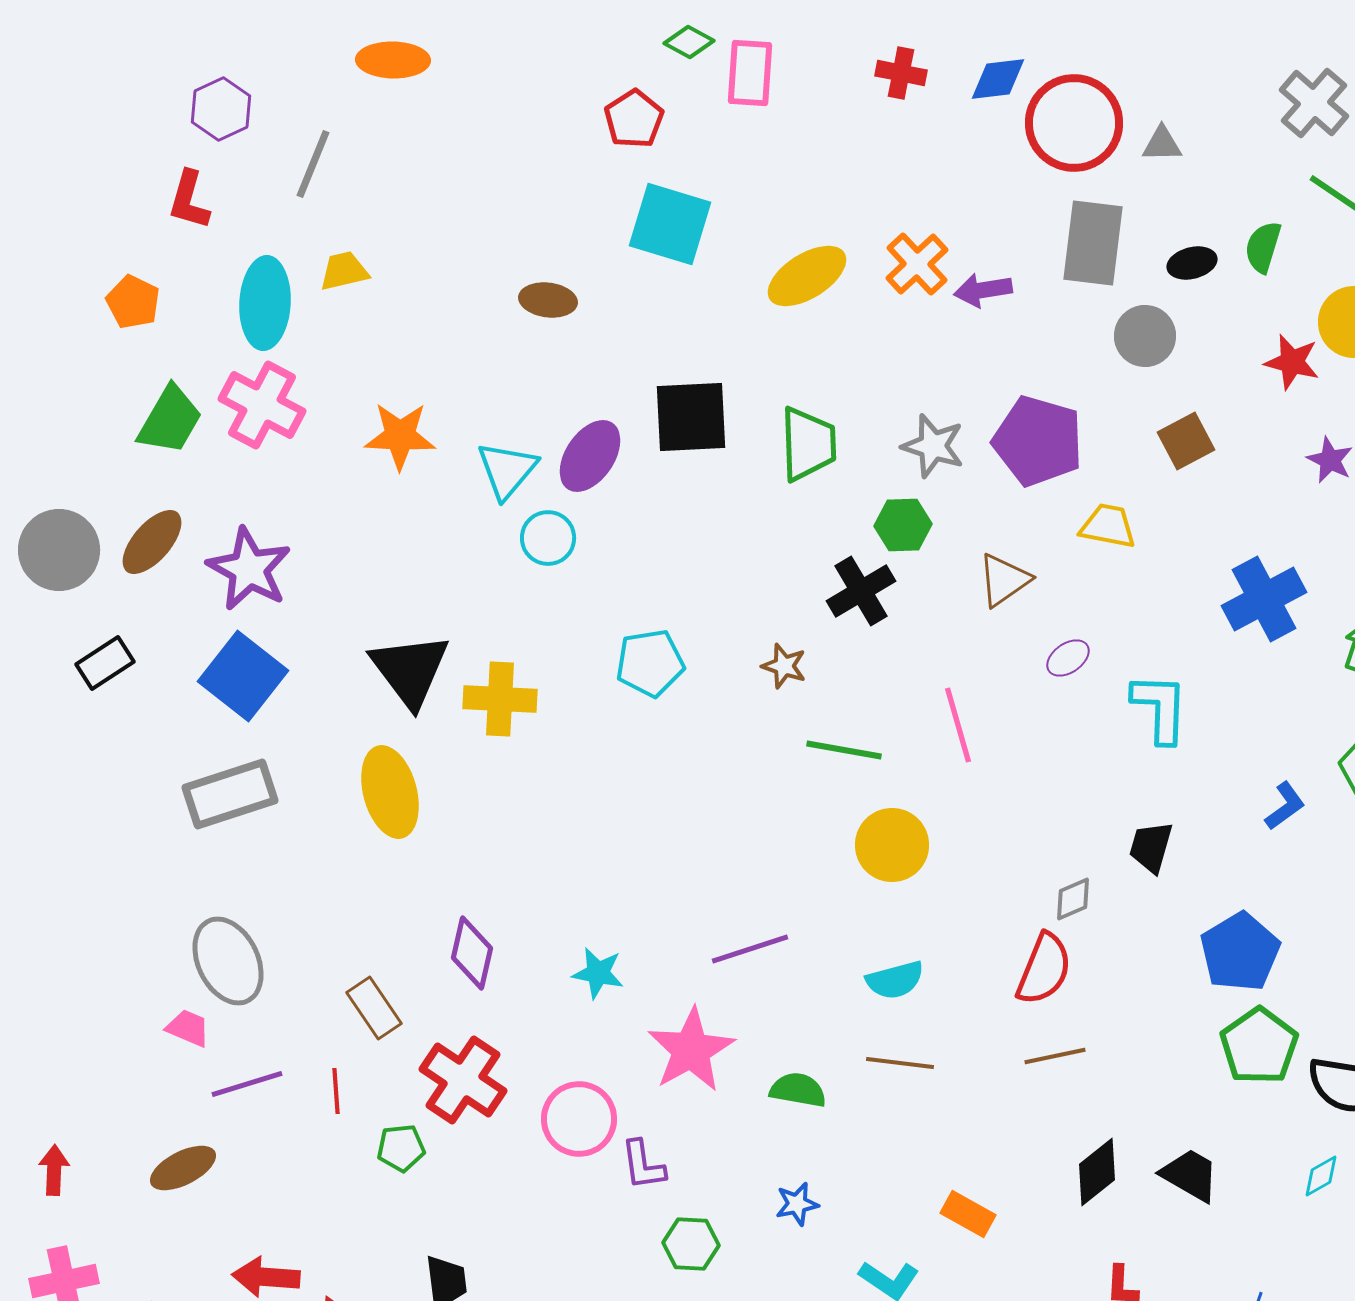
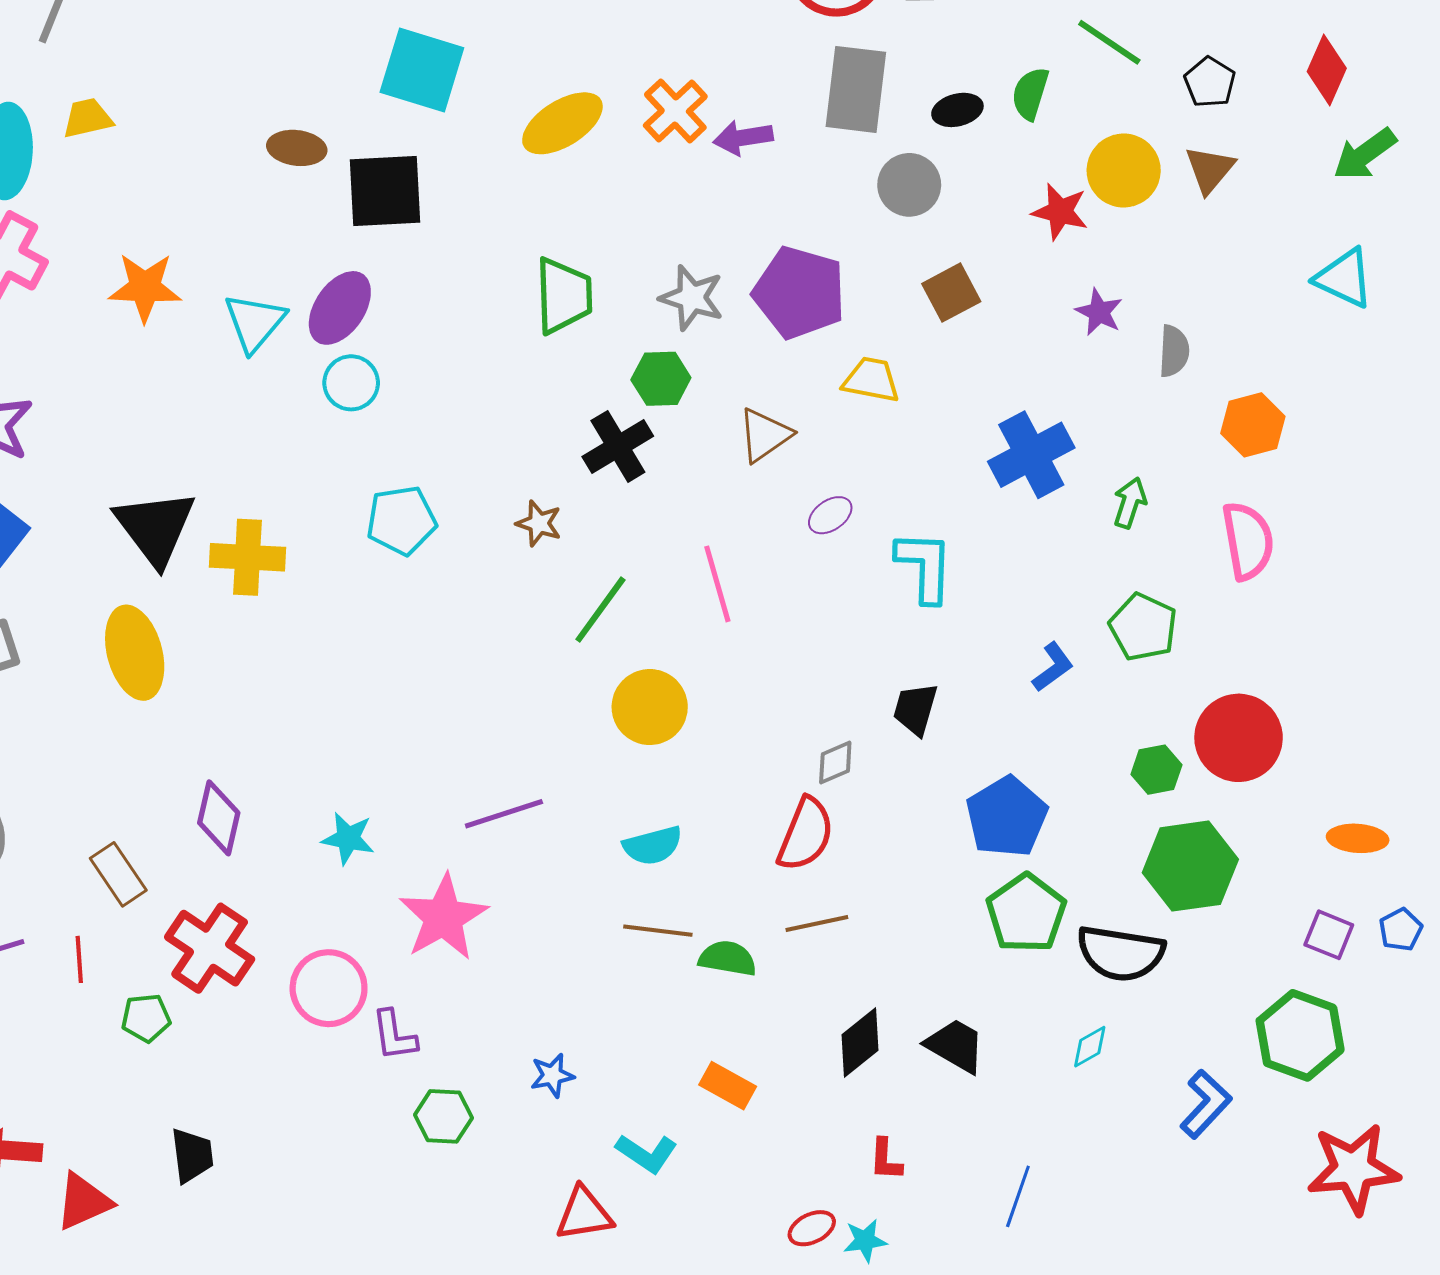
black square: (691, 417) -> (385, 191), moved
cyan circle: (548, 538) -> (351, 383), moved
green line: (844, 750) -> (600, 610), turned -64
green semicircle: (798, 1090) -> (728, 958), moved

